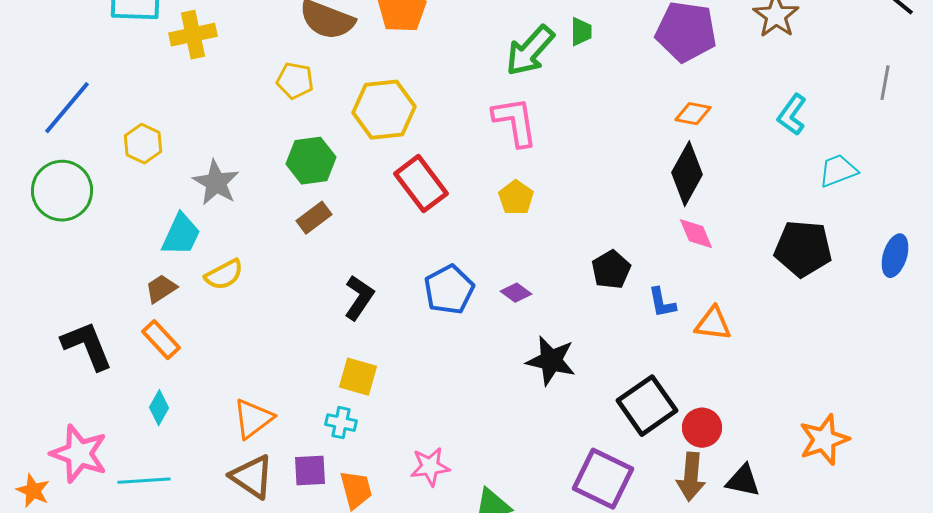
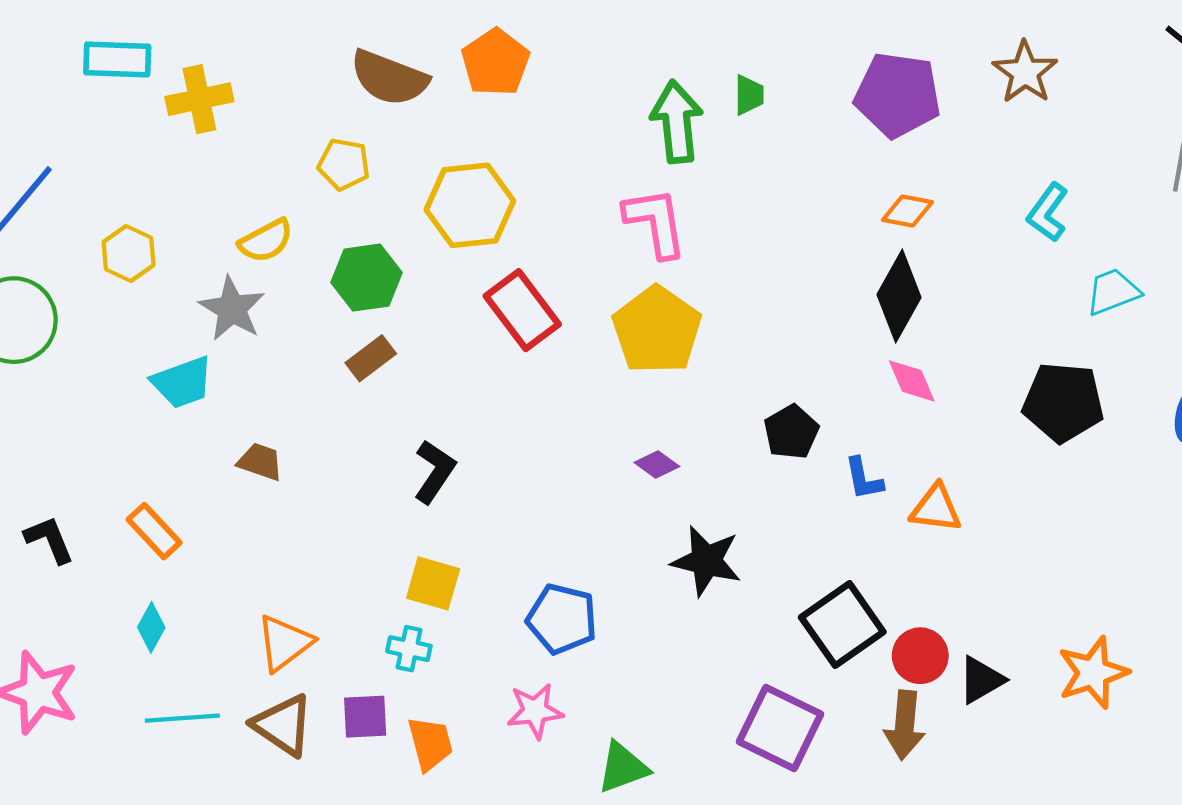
green arrow: (530, 51) -> (677, 122), turned 132
yellow pentagon: (516, 198) -> (657, 330), size x1.8
cyan trapezoid: (181, 235) -> (182, 382), turned 45
yellow semicircle: (224, 275) -> (266, 241), moved
brown trapezoid: (161, 289) -> (260, 462), moved, turned 52
blue pentagon: (449, 290) -> (562, 619), moved, turned -30
black L-shape: (87, 346) -> (49, 540), size x0.7
cyan line: (144, 481) -> (182, 718), moved
black triangle: (743, 481) -> (981, 680), moved, turned -42

